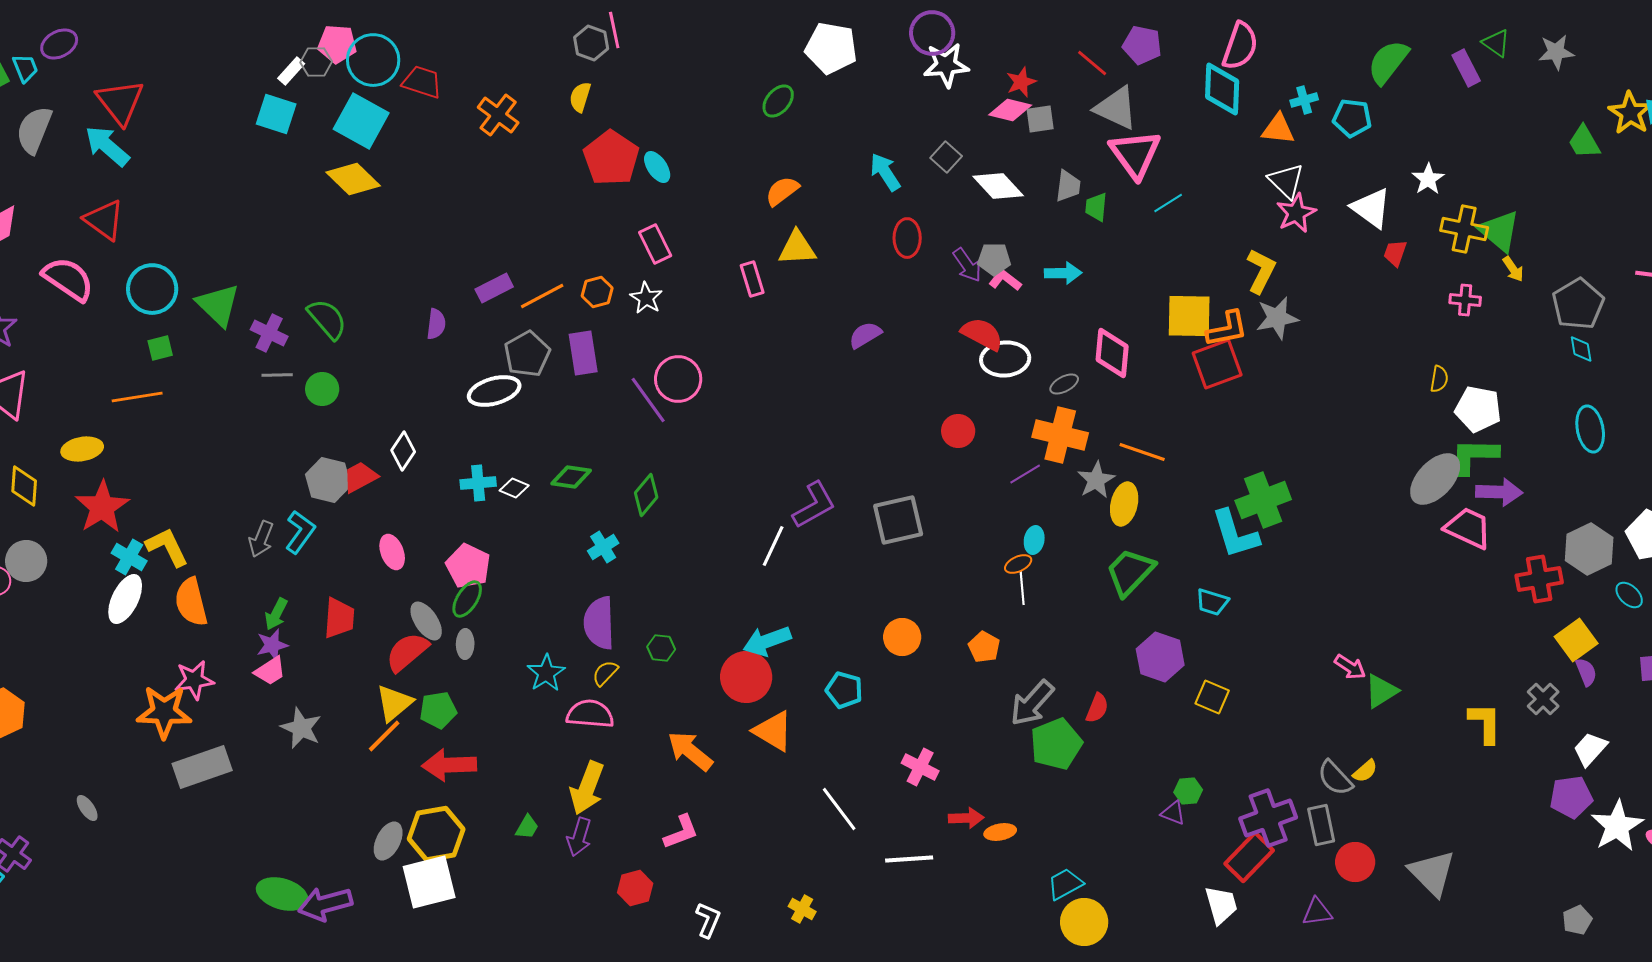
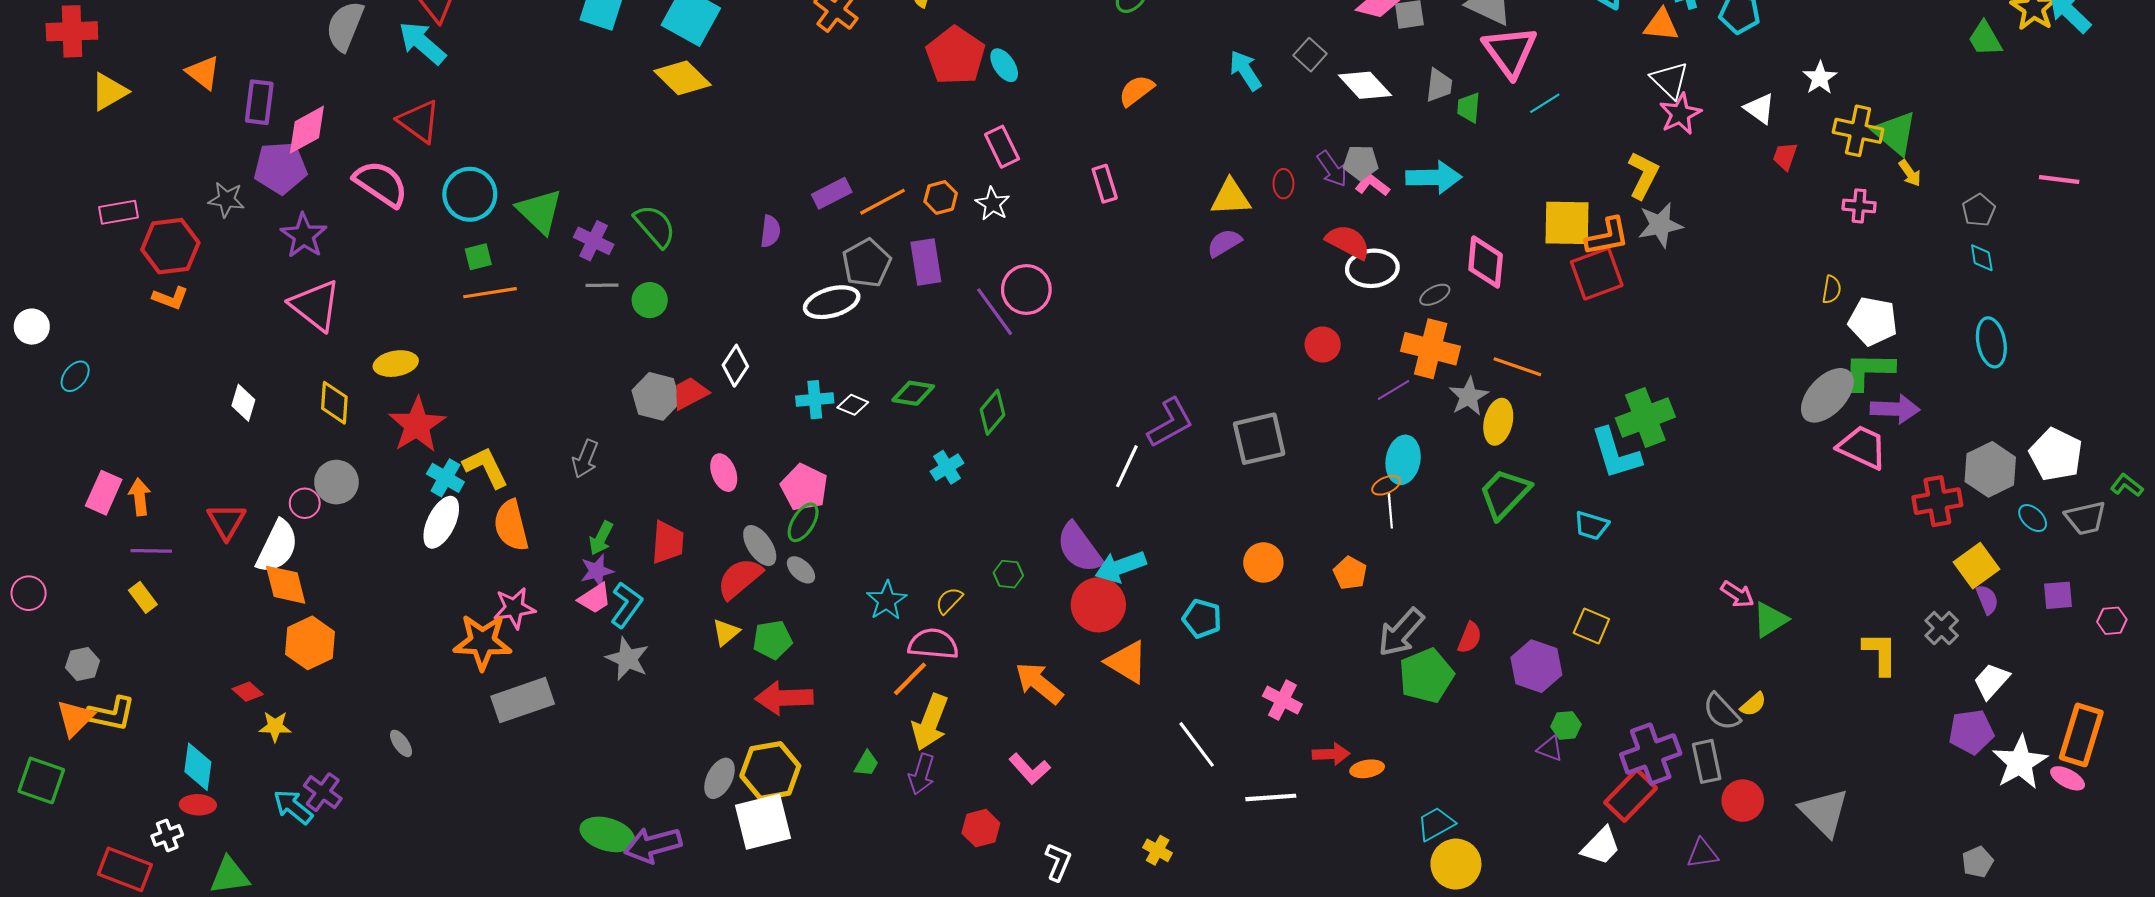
white triangle: (1371, 208) -> (1760, 109), size x0.7
red ellipse: (907, 238) -> (1283, 184), moved, size x0.7
yellow triangle: (797, 248) -> (1231, 197), moved
cyan arrow: (1063, 273) -> (1434, 177), size x1.4
gray pentagon: (1578, 304) -> (1979, 210), size x0.6
orange line: (137, 397) -> (490, 293), moved
cyan L-shape: (300, 532) -> (626, 605), moved
cyan ellipse: (1034, 540) -> (1403, 460), size x1.6
purple semicircle: (599, 623) -> (1079, 548), moved, turned -34
gray ellipse: (465, 644) -> (801, 570), turned -48
purple hexagon: (1160, 657) -> (1536, 666), moved
yellow triangle: (394, 703) -> (726, 632), size x0.7
orange line: (384, 736) -> (910, 679), moved
pink L-shape: (681, 832) -> (1030, 769), turned 69
white trapezoid: (1221, 905) -> (1601, 846), turned 60

